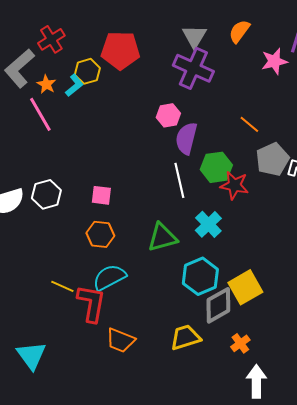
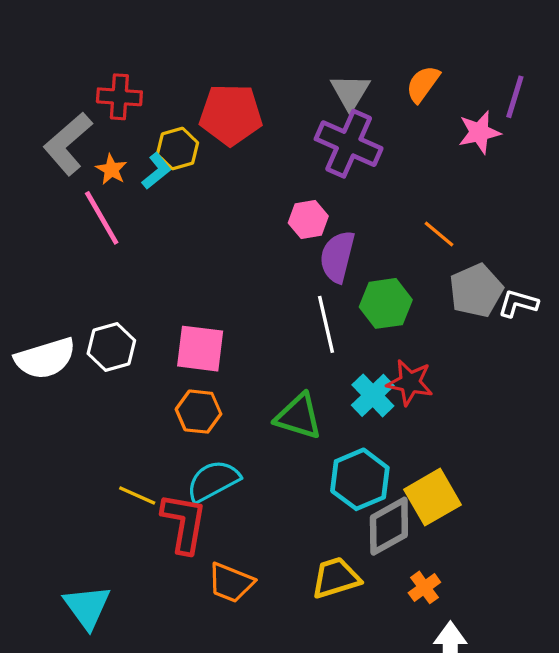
red cross: (51, 39) -> (119, 97), turned 36
red star: (234, 185) -> (410, 383), moved
pink square: (101, 195) -> (200, 349), size x1.5
green triangle: (162, 237) -> (299, 416), turned 32

